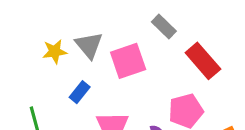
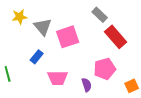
gray rectangle: (164, 27) -> (100, 15), moved
yellow star: (55, 52) -> (20, 17), moved

